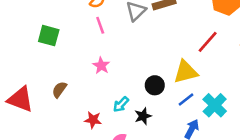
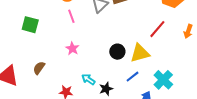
black circle: (155, 85) -> (117, 52), moved
blue line: (186, 100) -> (132, 77), moved
cyan arrow: (121, 104) -> (88, 79), turned 80

